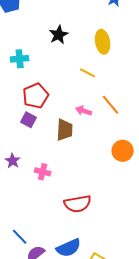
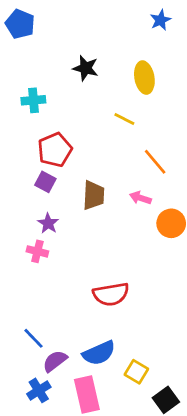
black star: (59, 35) -> (86, 68), turned -30
pink arrow: (84, 111) -> (140, 198), moved
purple star: (13, 161) -> (48, 223), moved
pink cross: (43, 172) -> (37, 251), moved

